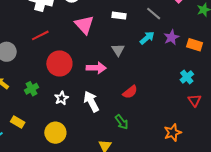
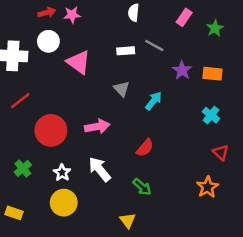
white rectangle: (119, 16) -> (126, 51), moved
pink triangle: (84, 25) -> (79, 62), moved
cyan arrow: (147, 38) -> (154, 101), moved
gray triangle: (118, 50) -> (121, 89), moved
red triangle: (195, 100) -> (221, 152), moved
yellow circle: (55, 133) -> (64, 203), moved

